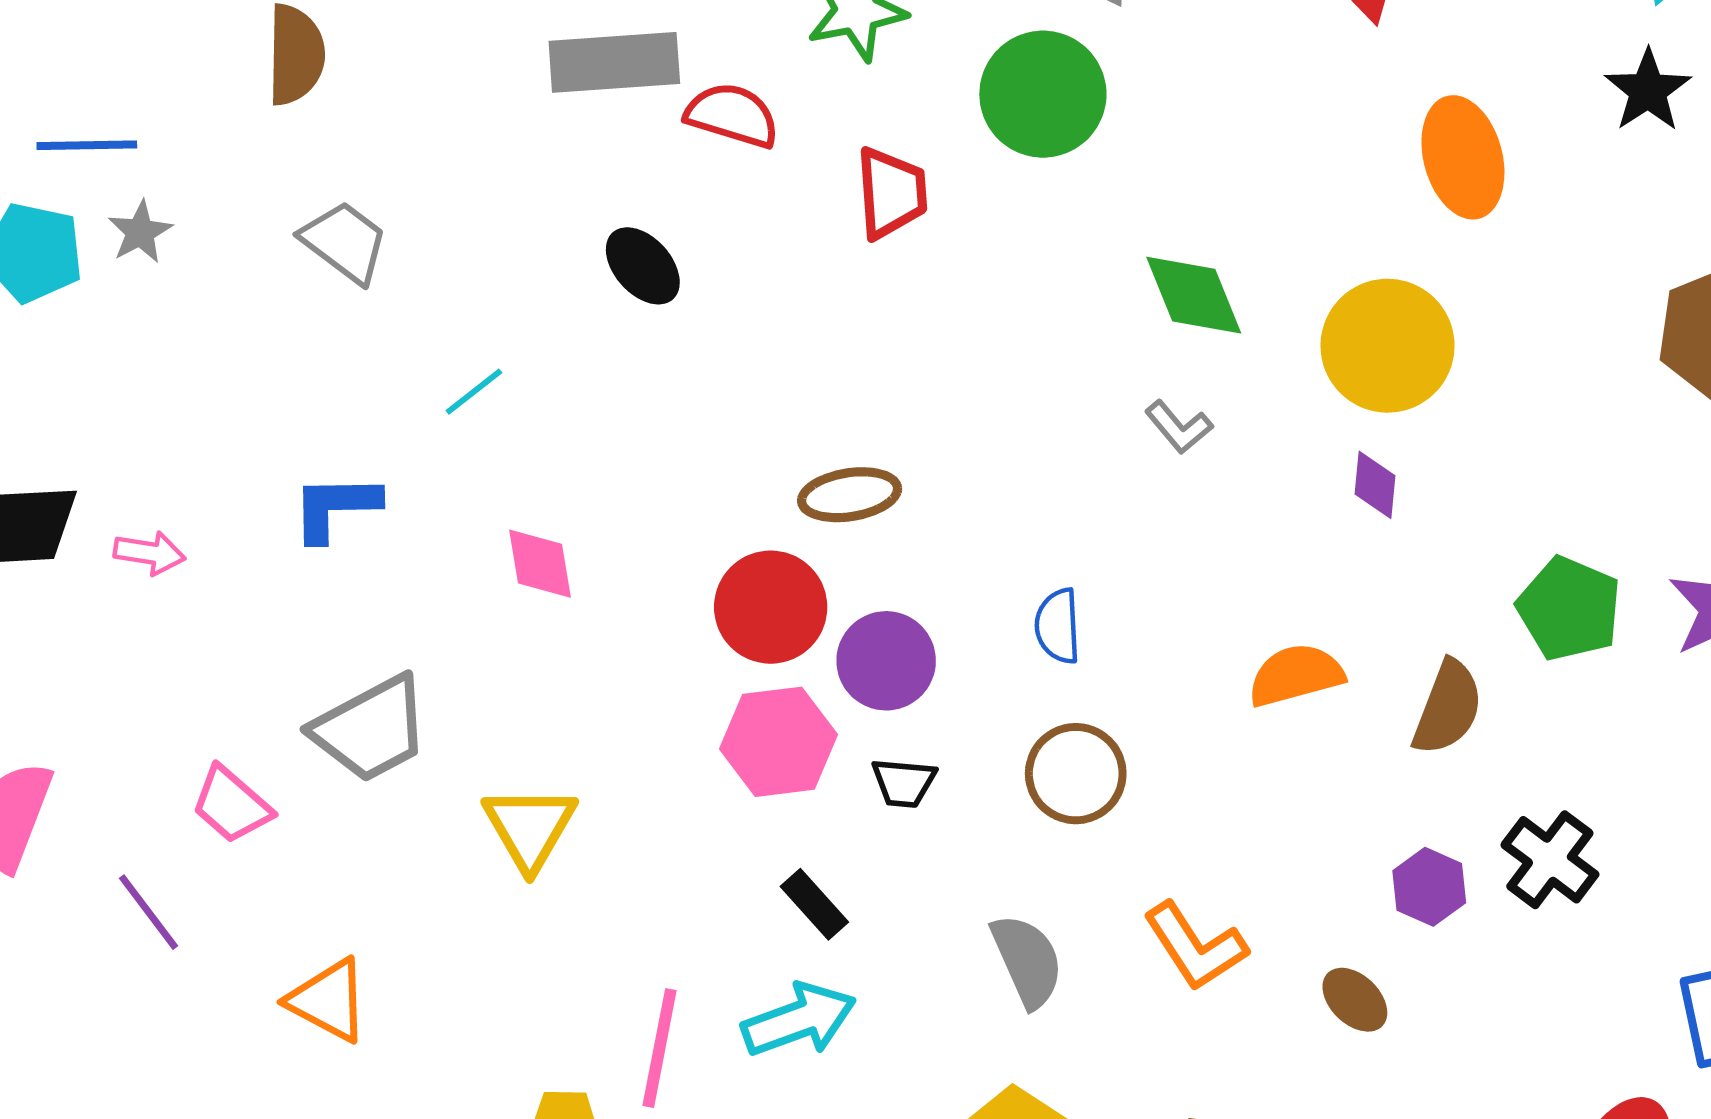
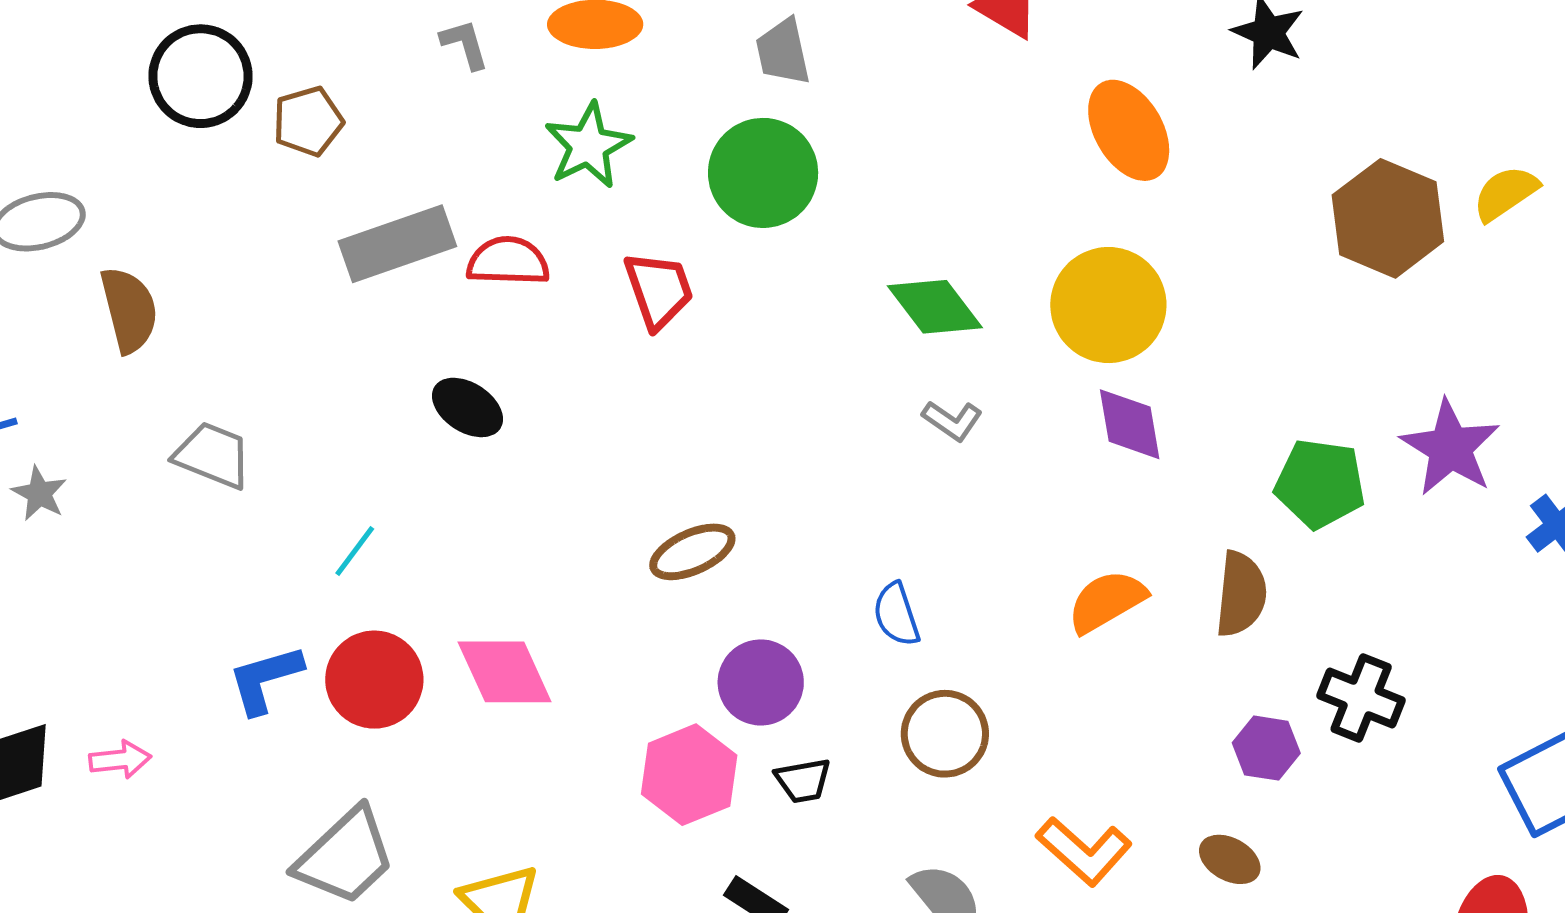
purple diamond: (1375, 485) -> (1130, 424), size x1.4
pink diamond: (540, 564) -> (505, 672), moved, size x1.4
red circle: (771, 607) -> (374, 680), moved

